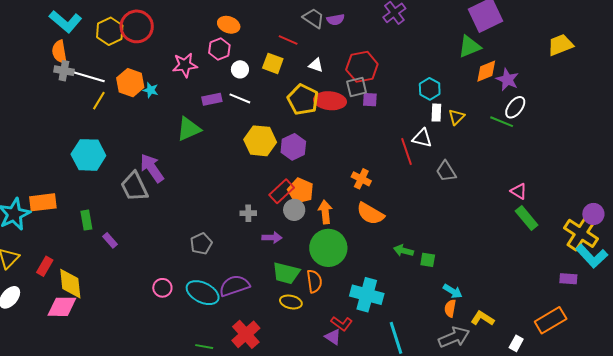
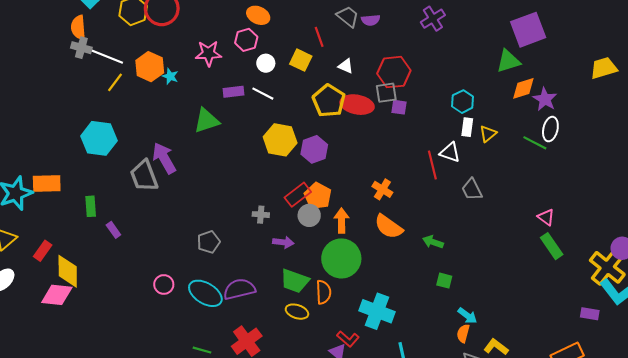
red line: (288, 40) -> (319, 37), turned 42
white ellipse: (515, 107) -> (550, 129), turned -30
green arrow: (403, 251) -> (433, 242), moved

